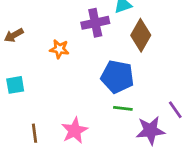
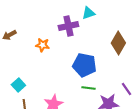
brown diamond: (141, 35) -> (118, 43), moved
cyan square: (15, 85) -> (18, 85), moved, turned -32

